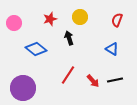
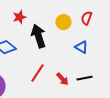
yellow circle: (80, 17) -> (63, 22), moved
black arrow: (69, 38) -> (38, 36), size x1.6

